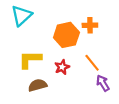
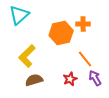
yellow L-shape: (30, 60) -> (27, 56), turned -45
red star: (62, 67) -> (70, 79), moved

